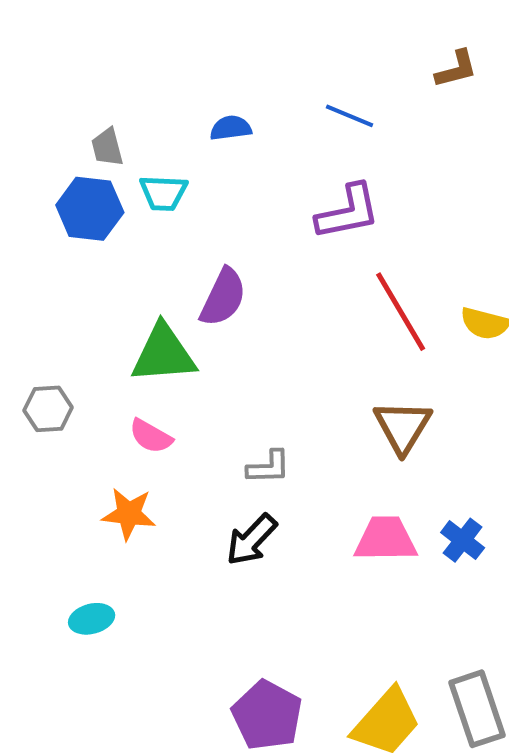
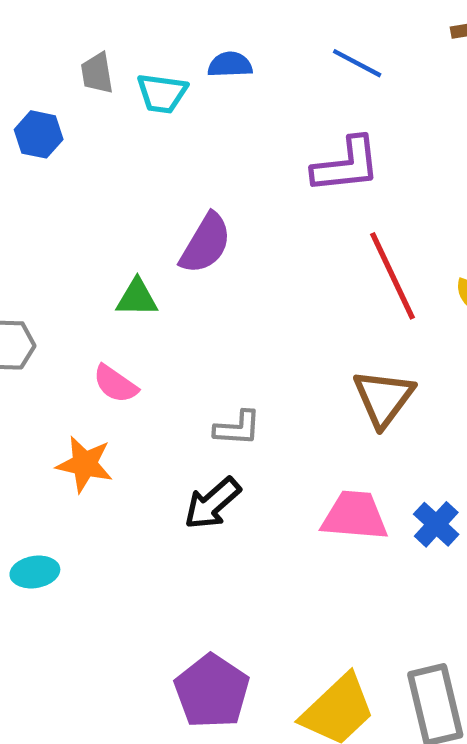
cyan trapezoid: (163, 193) -> (162, 93), moved
blue hexagon: (90, 209) -> (39, 134), moved, size x0.7
green triangle: (164, 354) -> (137, 298), size x0.6

